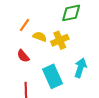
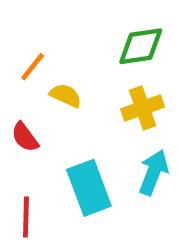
yellow cross: (60, 40) -> (143, 108), moved

